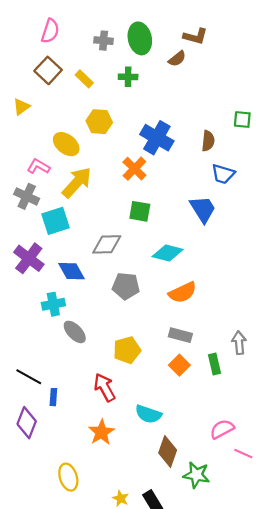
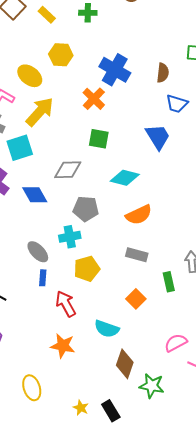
cyan cross: (53, 304) -> (70, 237), moved
orange square: (179, 365) -> (136, 299), moved
blue rectangle: (53, 397) -> (43, 278), moved
orange star: (101, 432) -> (63, 346), turned -30

